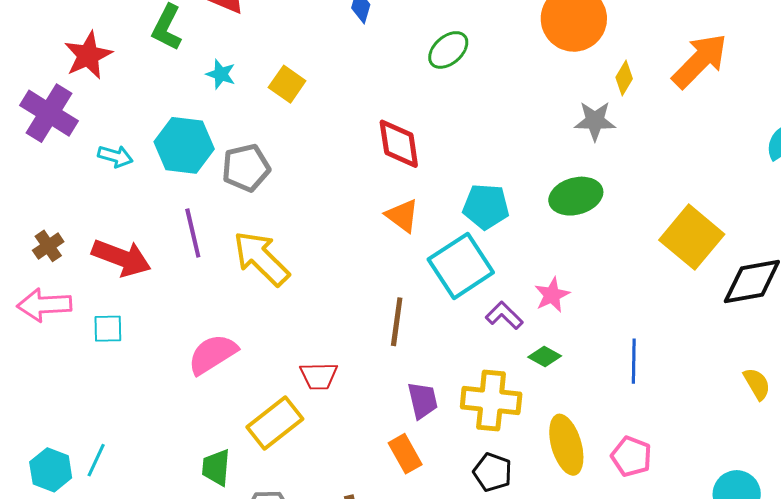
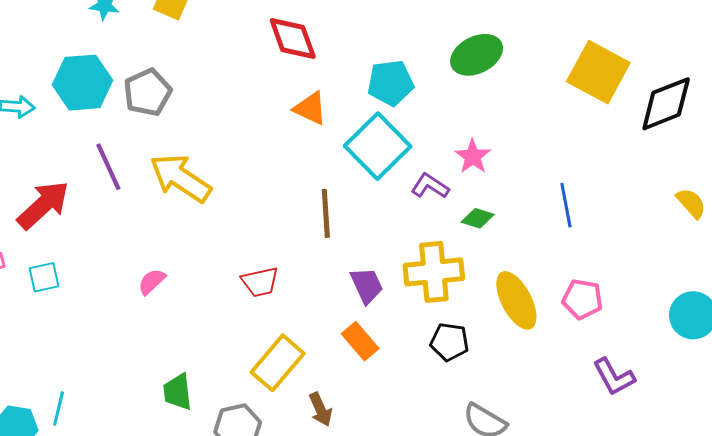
red arrow: (121, 258) -> (43, 205), turned -52
pink semicircle: (213, 354) -> (152, 282), size x0.6
yellow rectangle: (275, 423) -> (278, 363), moved

